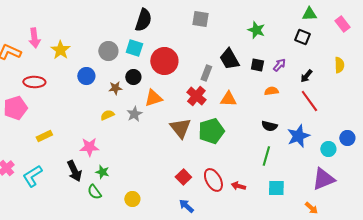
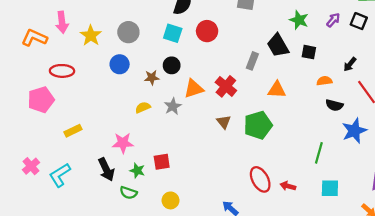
green star: (256, 30) -> (299, 20), moved
gray circle: (108, 51) -> (128, 32), moved
red circle: (164, 61) -> (207, 31), moved, size x0.7
purple arrow: (279, 65) -> (333, 20), moved
black arrow: (306, 76) -> (350, 64), moved
red cross: (196, 96) -> (226, 86), moved
black semicircle: (269, 126) -> (334, 105), moved
brown triangle: (180, 128) -> (224, 122), size x0.6
red square: (183, 177) -> (162, 162), moved, turned 35
green semicircle: (94, 192) -> (128, 193), turned -35

